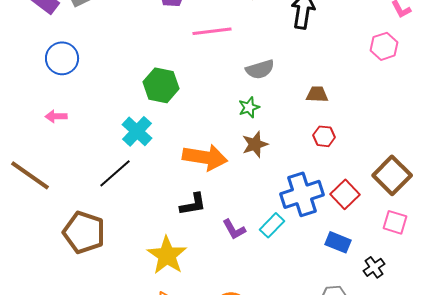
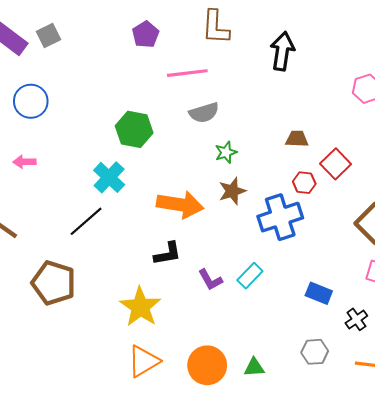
gray semicircle: (260, 69) -> (204, 113), moved
blue cross: (302, 194) -> (280, 217), moved
red square: (345, 194) -> (336, 164), moved

